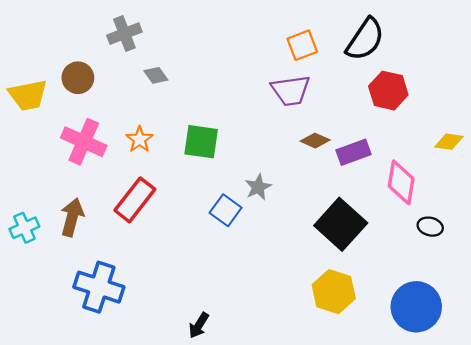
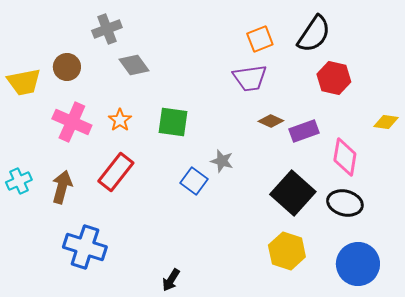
gray diamond: (156, 75) -> (134, 65), size x1.4
gray star: (258, 187) -> (222, 161), turned -30
black ellipse: (430, 227) -> (345, 203), moved, size x1.6
cyan cross: (24, 228) -> (19, 181), moved

